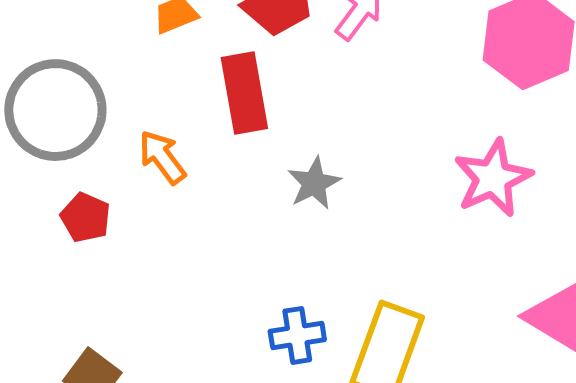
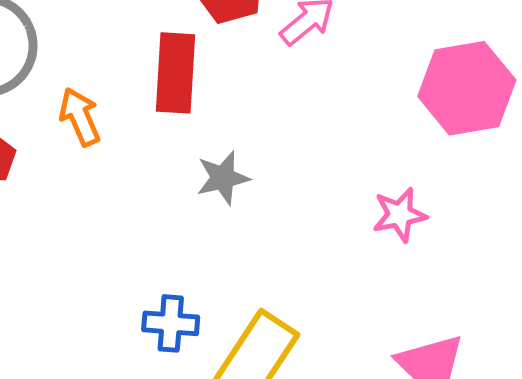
pink star: (493, 178) -> (400, 215), size x0.7

